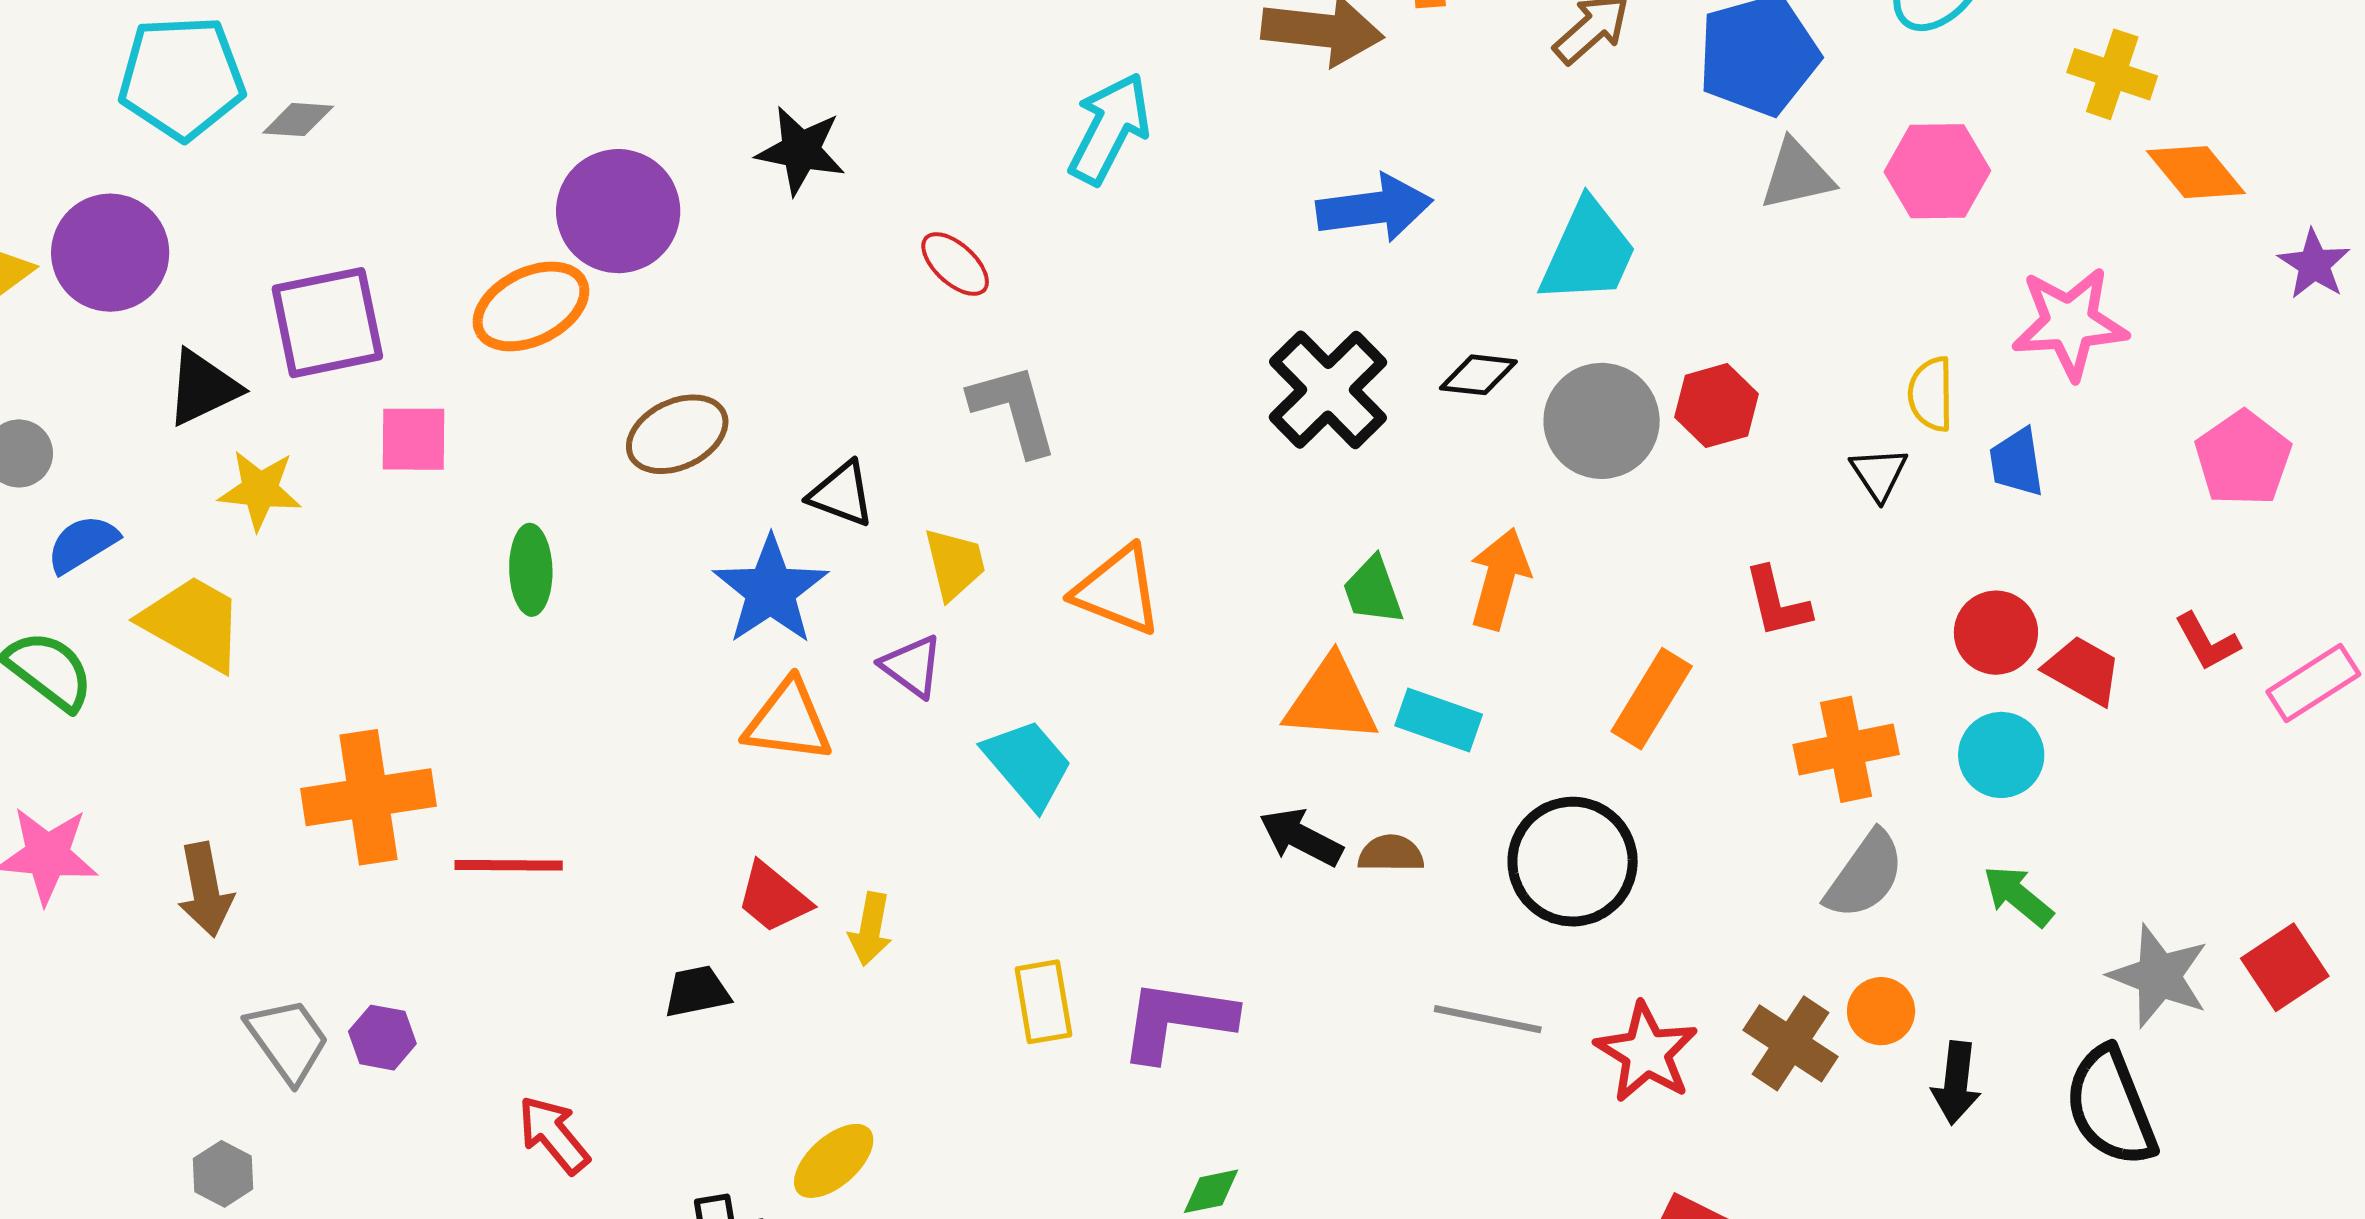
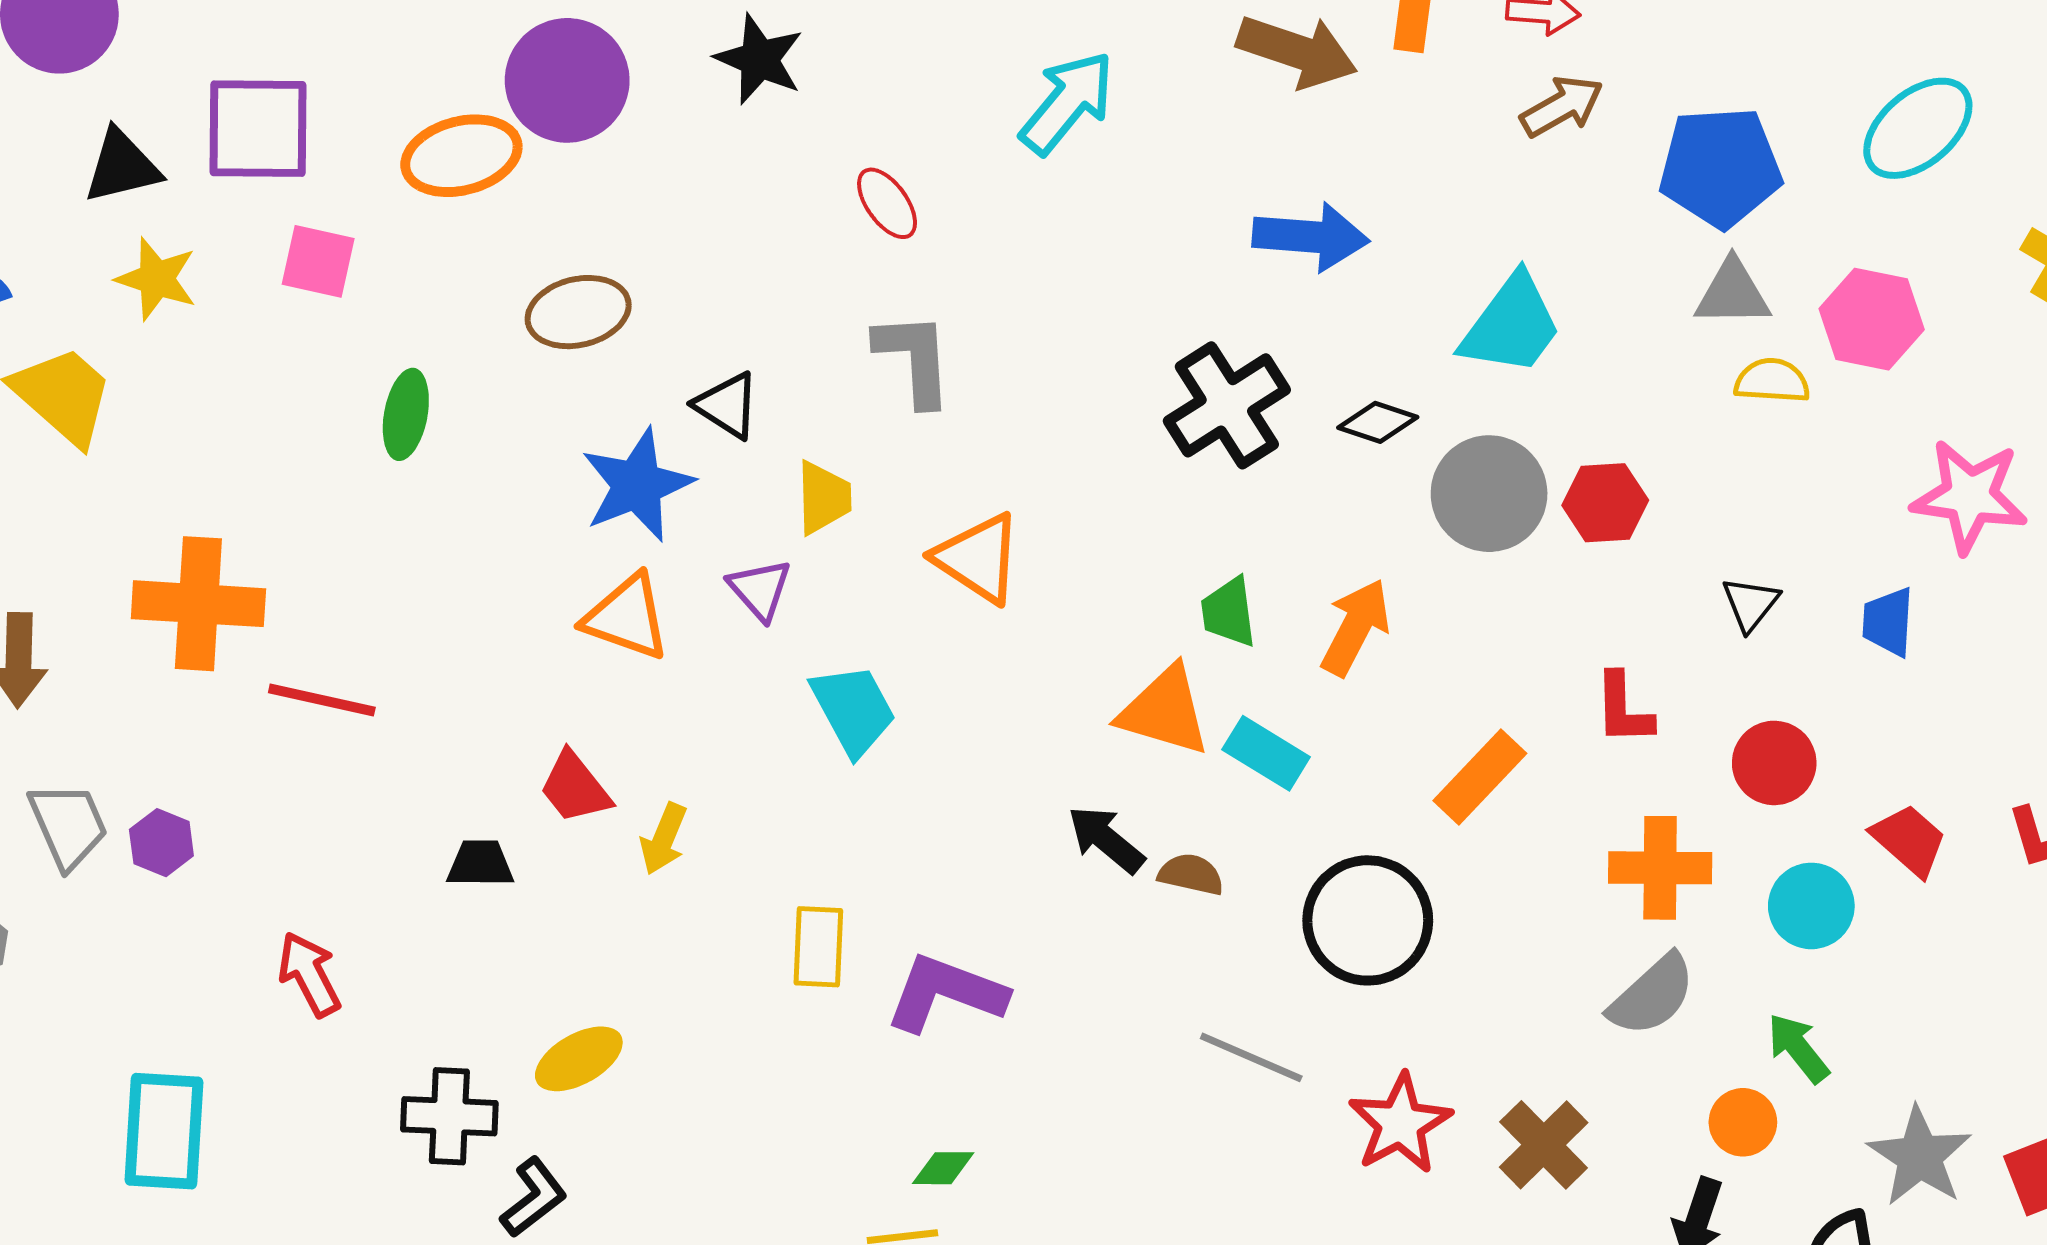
yellow semicircle: (1931, 394) -> (1772, 381), moved, turned 82
red circle: (1996, 633) -> (1774, 763), moved
orange circle: (1881, 1011) -> (1743, 1122), moved

